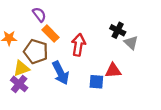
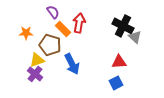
black cross: (118, 30) -> (123, 26), size x1.5
red arrow: (78, 45) -> (79, 23), moved
blue square: (96, 82) -> (116, 83), moved, turned -32

